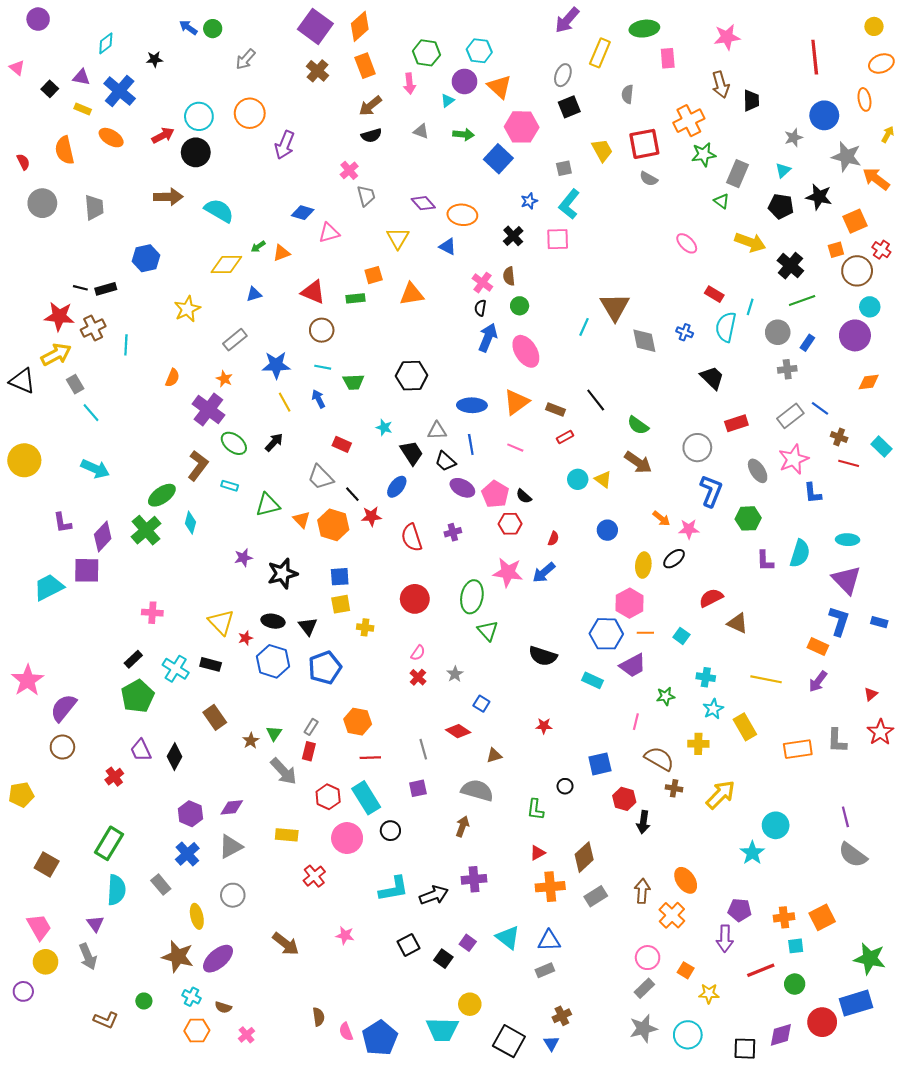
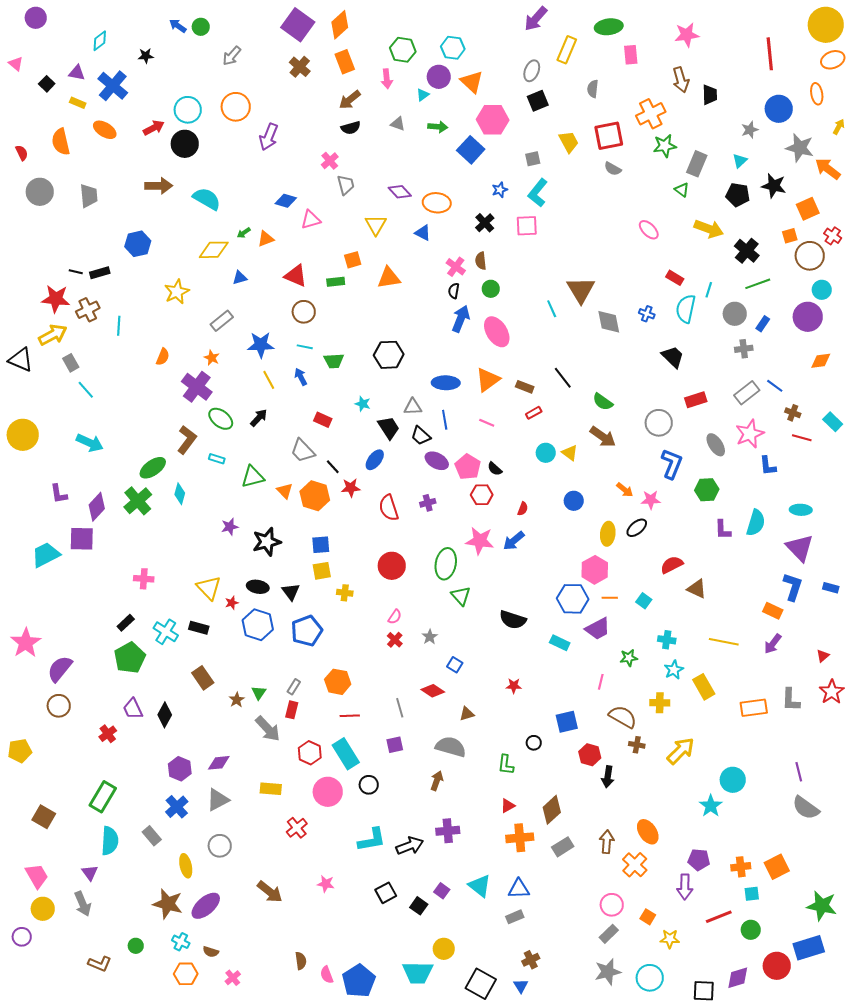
yellow circle: (874, 26) -> (826, 25), size x2.0
cyan line: (584, 327) -> (552, 309), turned -48

